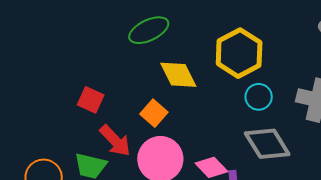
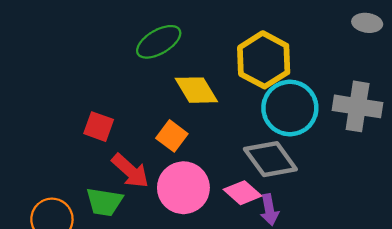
cyan circle: (259, 97) -> (290, 108), size x1.8
gray diamond: (267, 144) -> (270, 159), moved

